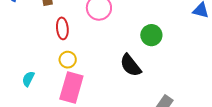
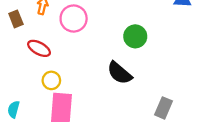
red ellipse: (62, 28) -> (39, 48), turned -45

